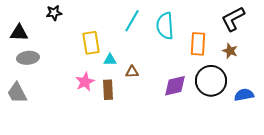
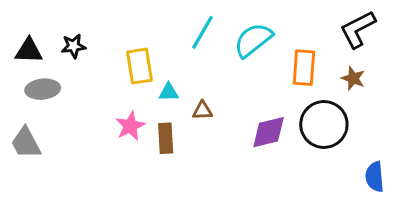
black star: (54, 13) -> (73, 46), moved
cyan semicircle: (165, 26) -> (253, 40), turned 56
blue semicircle: (244, 95) -> (375, 177), moved, turned -84

